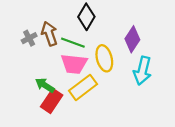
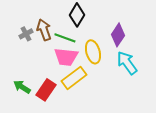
cyan arrow: (142, 71) -> (127, 63), turned 130
green arrow: (45, 85) -> (22, 87), moved

